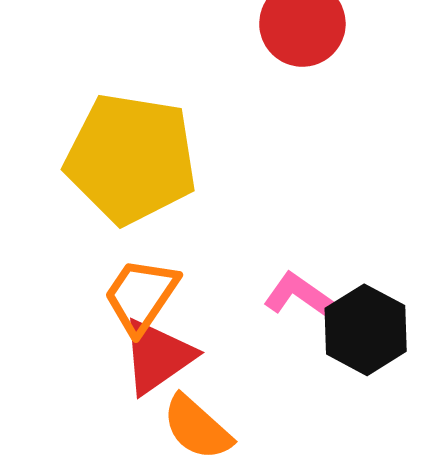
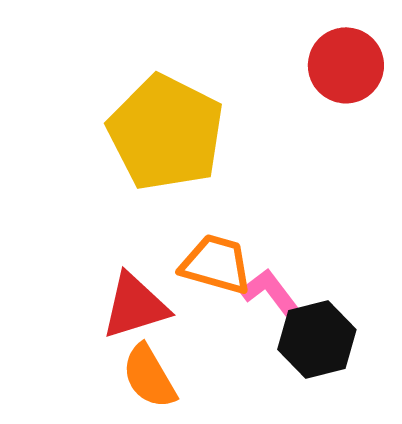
orange trapezoid: (141, 296) -> (216, 264), moved, turned 54

